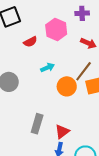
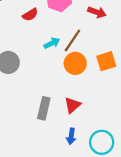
brown line: (84, 71) -> (72, 41), moved
red triangle: (62, 131) -> (72, 105), moved

